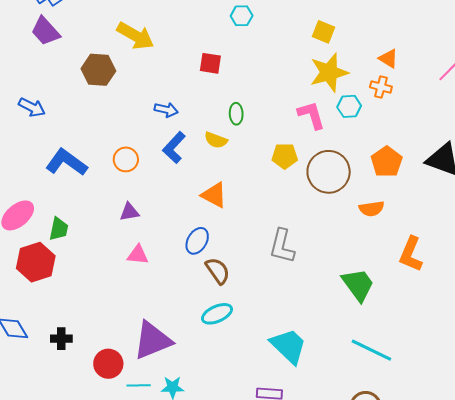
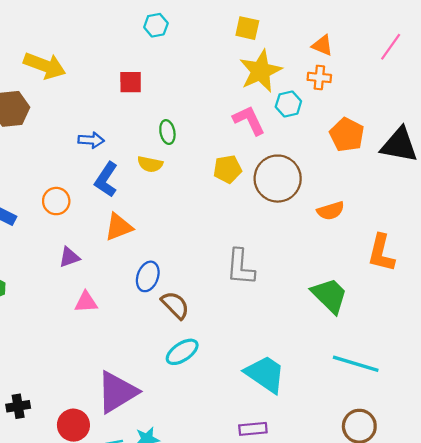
orange pentagon: (387, 162) -> (347, 135), moved
orange triangle: (214, 195) -> (119, 227), moved, turned -40

